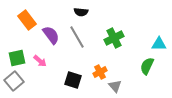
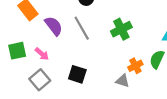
orange cross: (100, 72) -> (135, 66), moved
gray square: (14, 81) -> (40, 80), moved
gray triangle: (115, 86) -> (122, 81), turned -32

